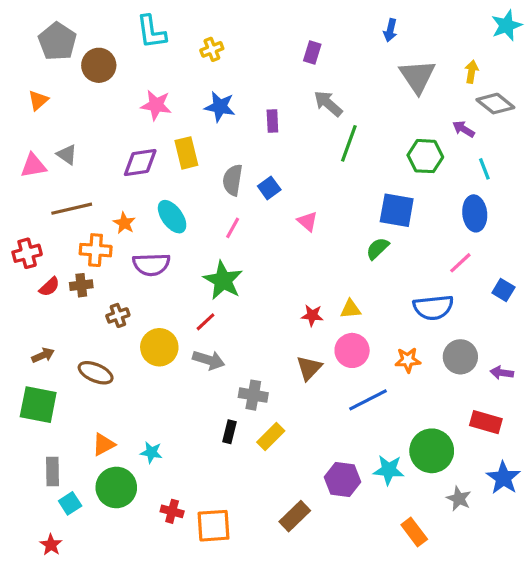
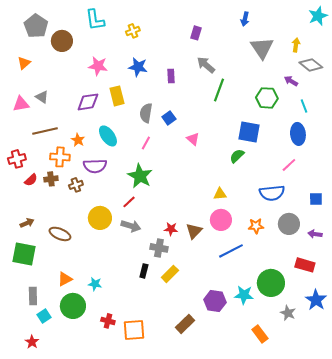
blue square: (503, 290) -> (316, 199), moved, turned -32
brown cross: (118, 315) -> (76, 185), moved
red star: (312, 315) -> (171, 229), moved

